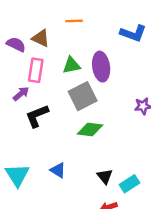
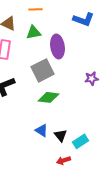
green triangle: (72, 65) -> (34, 32), moved
blue triangle: (58, 170) -> (42, 130), moved

